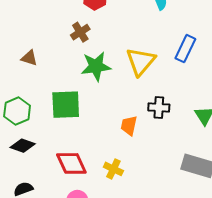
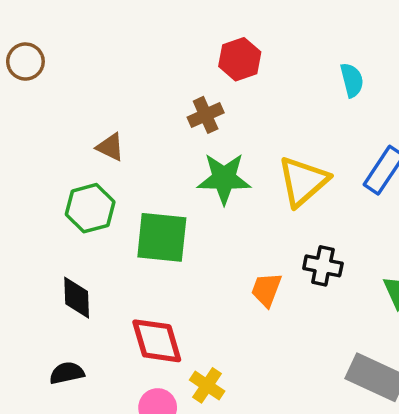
green hexagon: (17, 111) -> (90, 208), moved
black diamond: (23, 146) -> (77, 298), turned 60
yellow cross: (113, 169) -> (207, 385), moved

